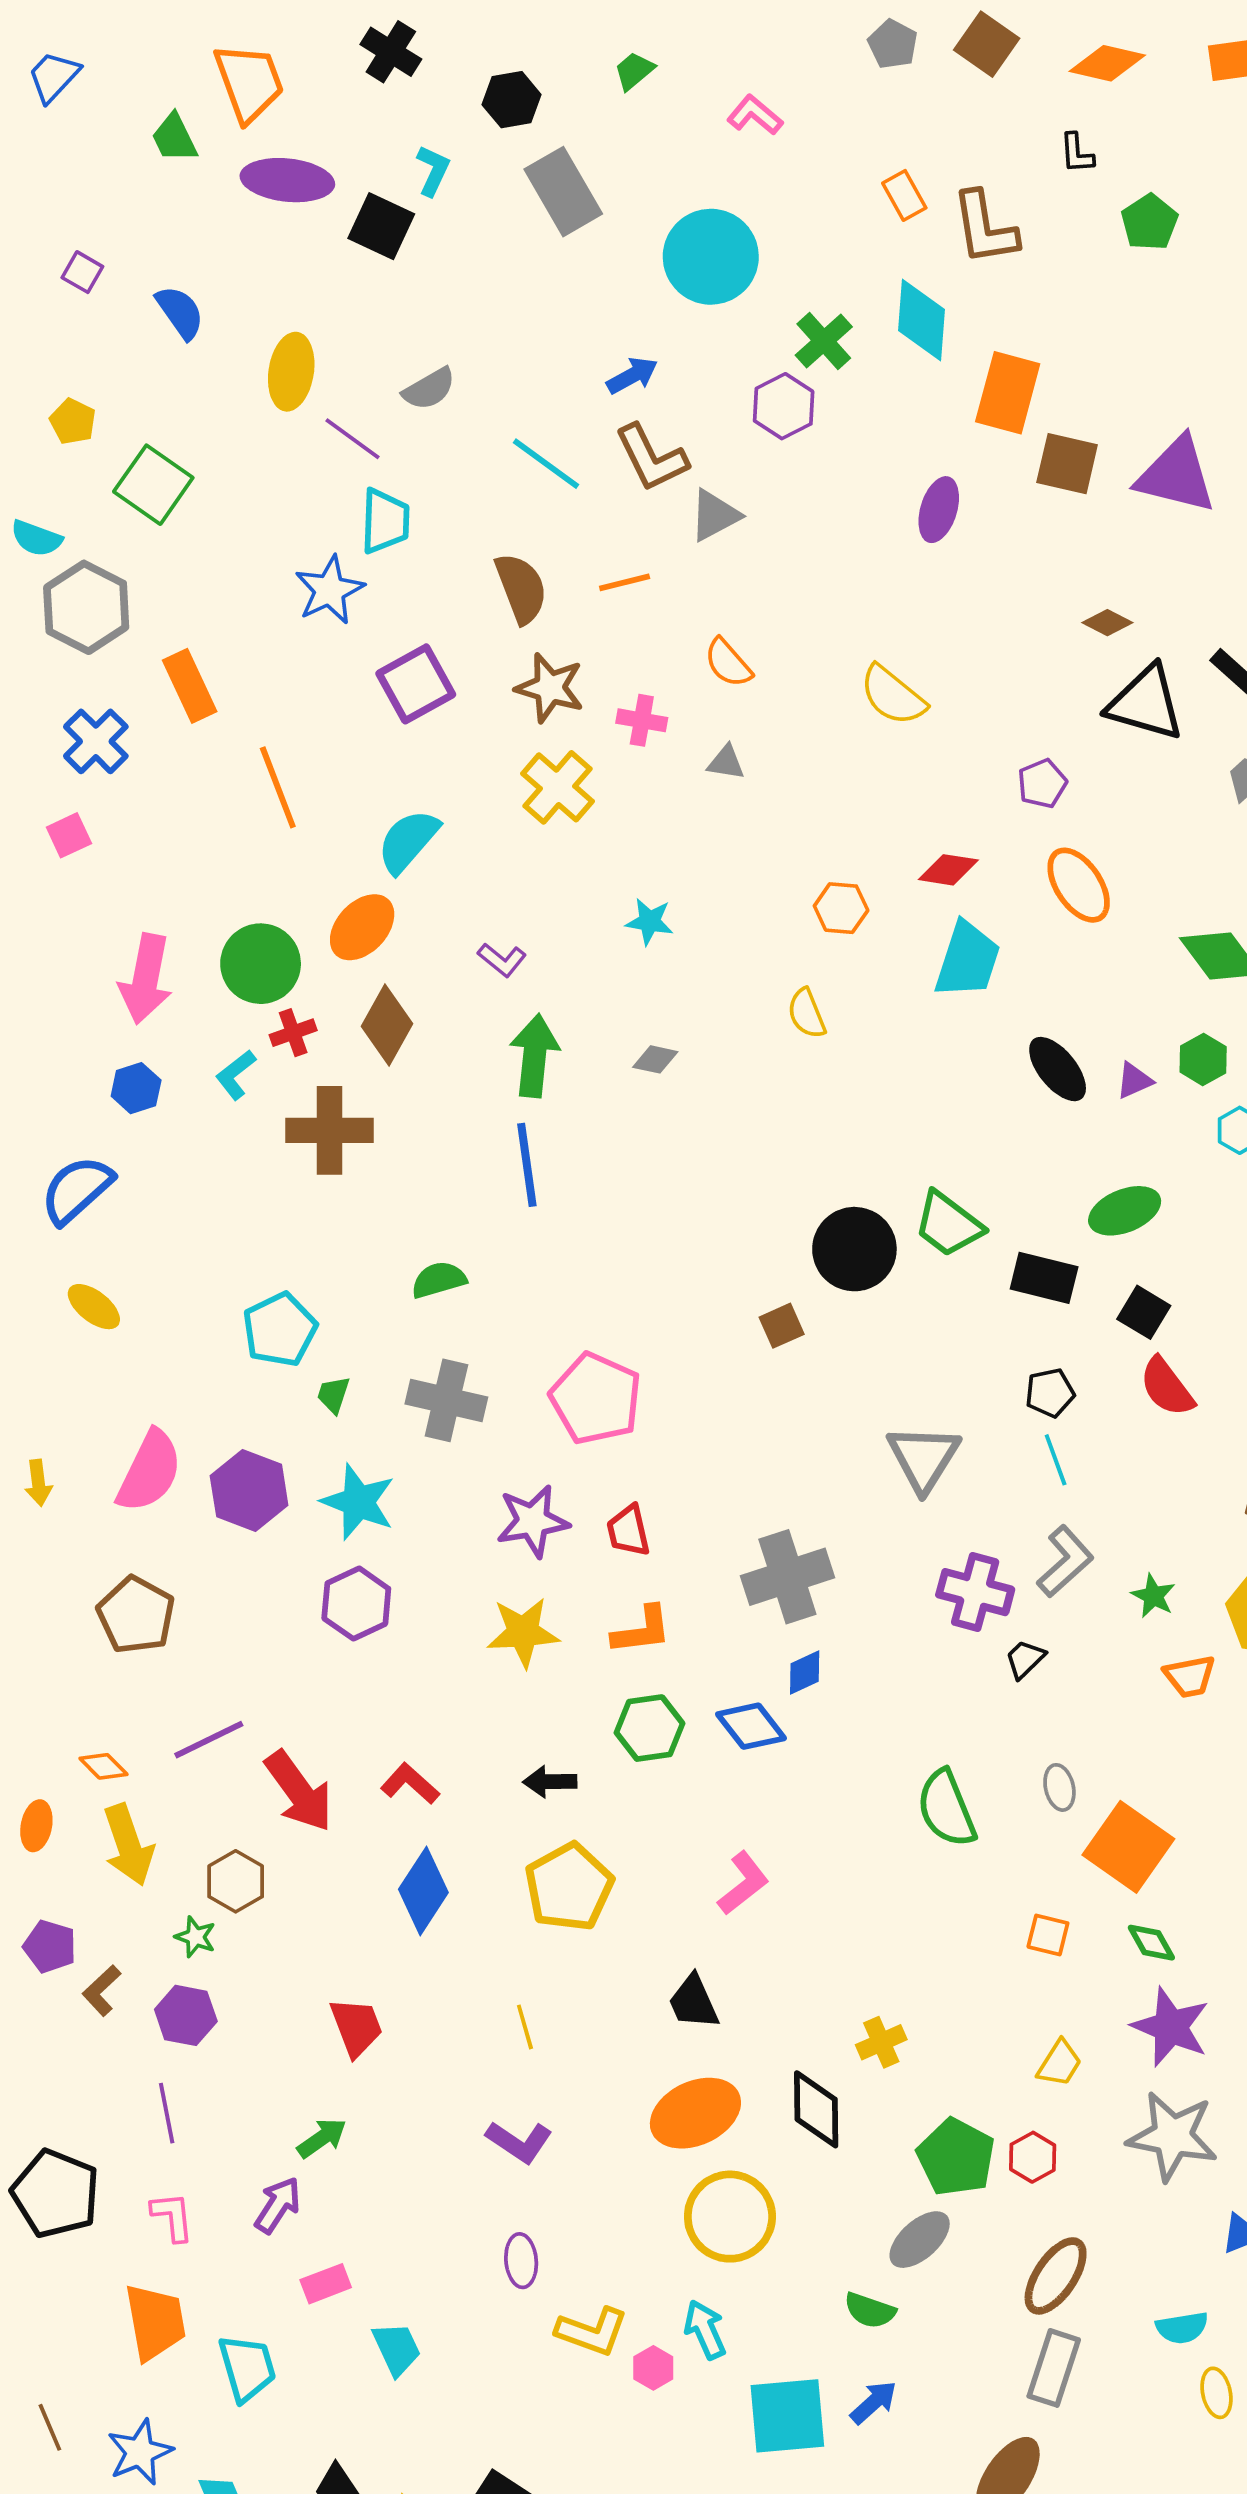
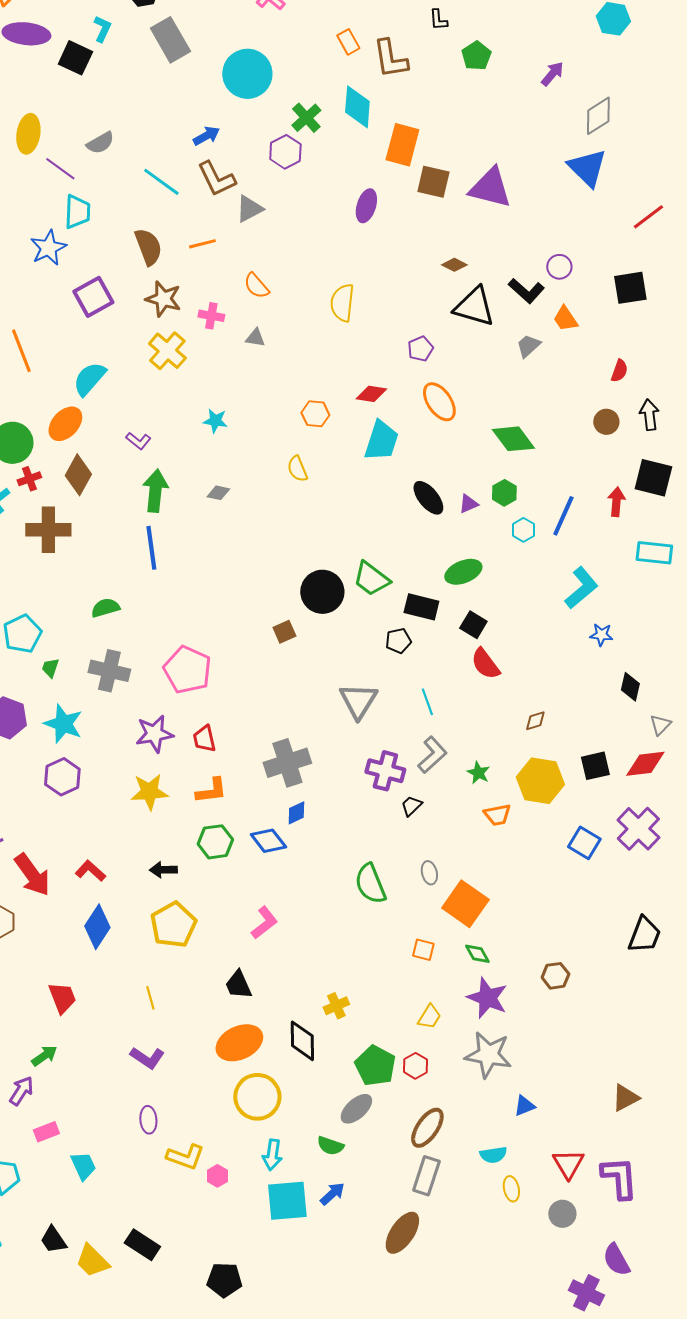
yellow semicircle: (893, 695) -> (342, 303), turned 57
black pentagon: (1050, 1393) -> (398, 641), moved
cyan arrow: (705, 2330) -> (272, 1155), moved, turned -148

